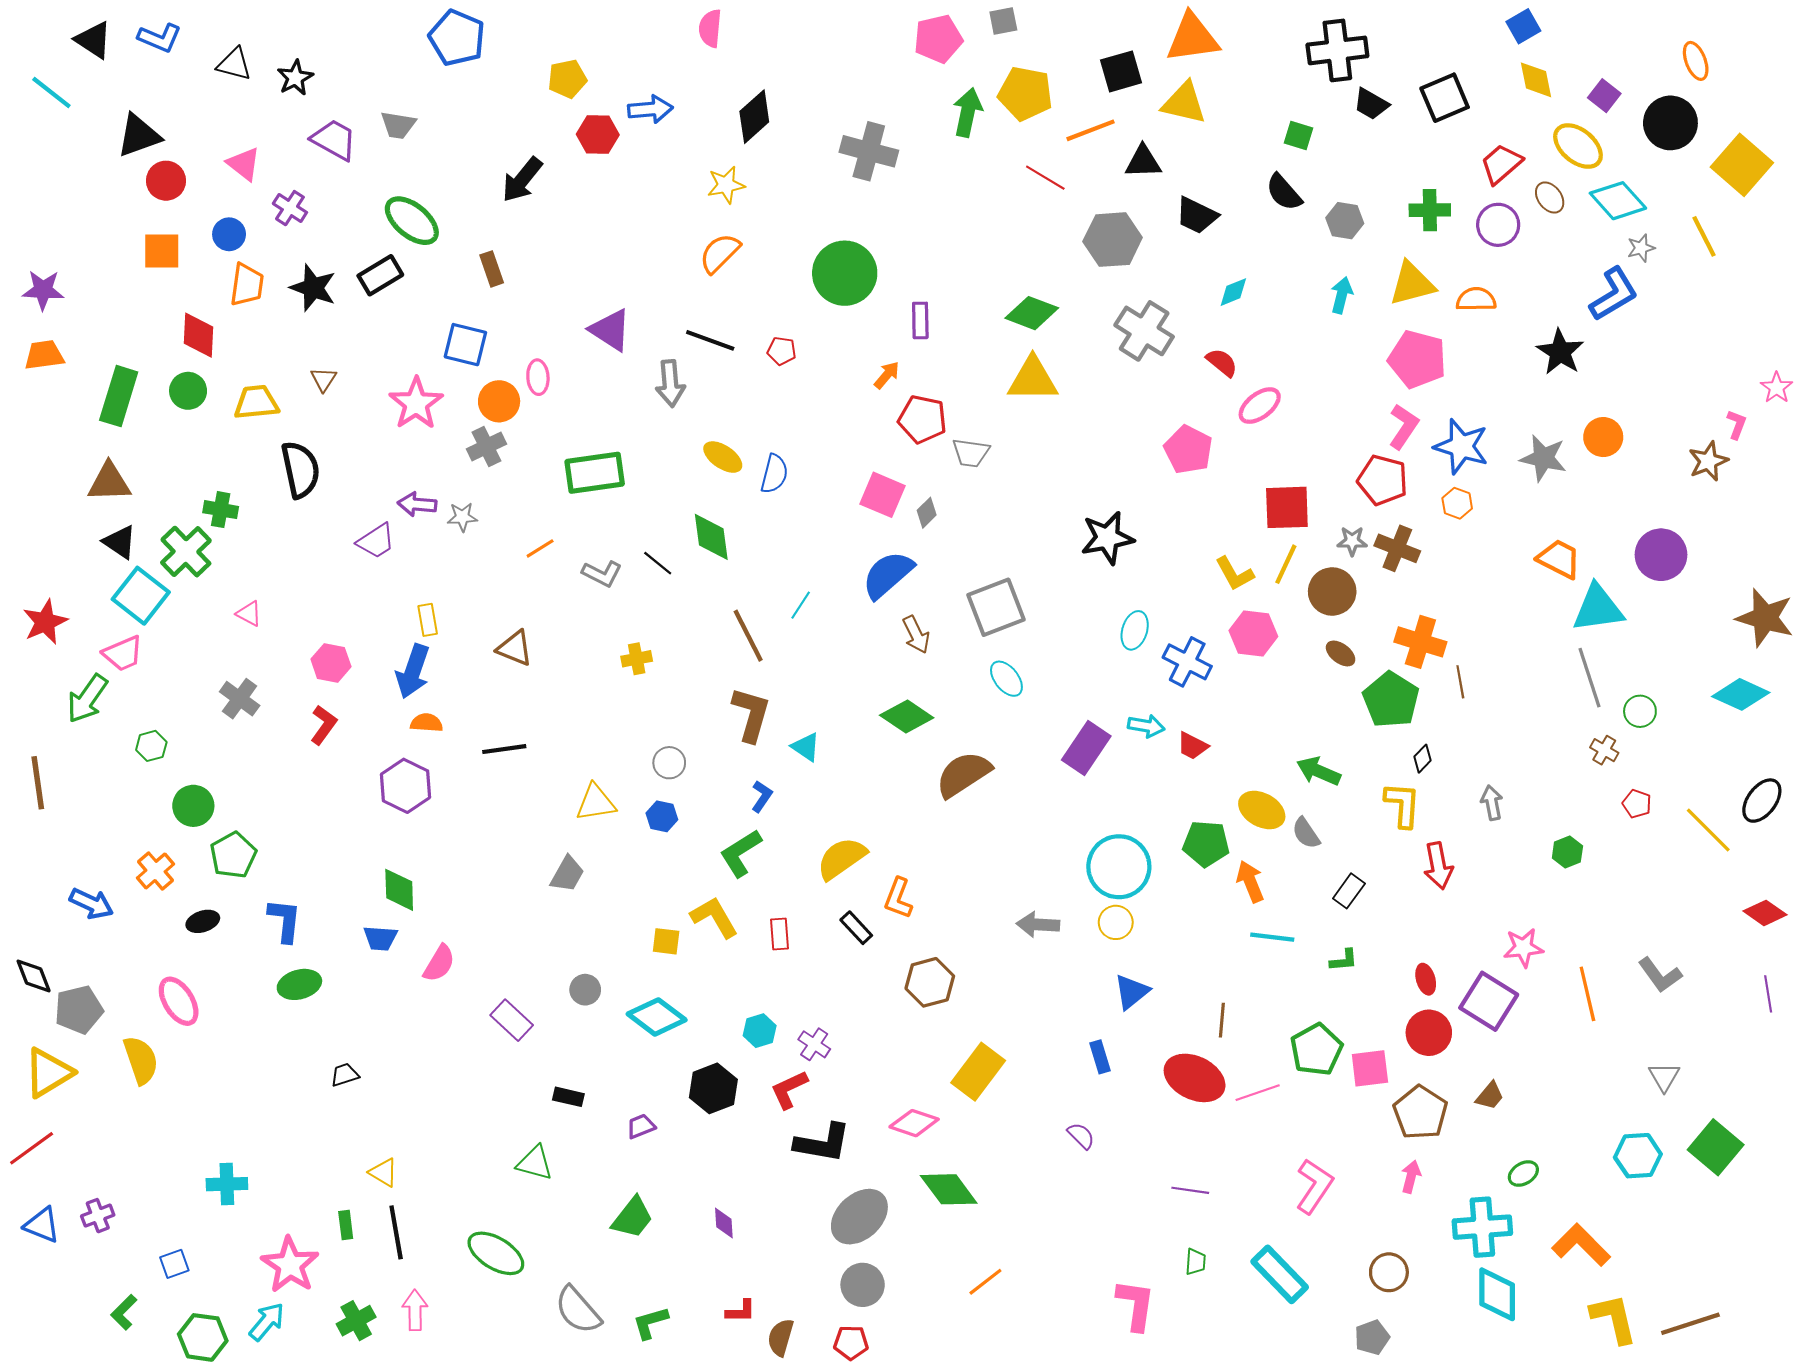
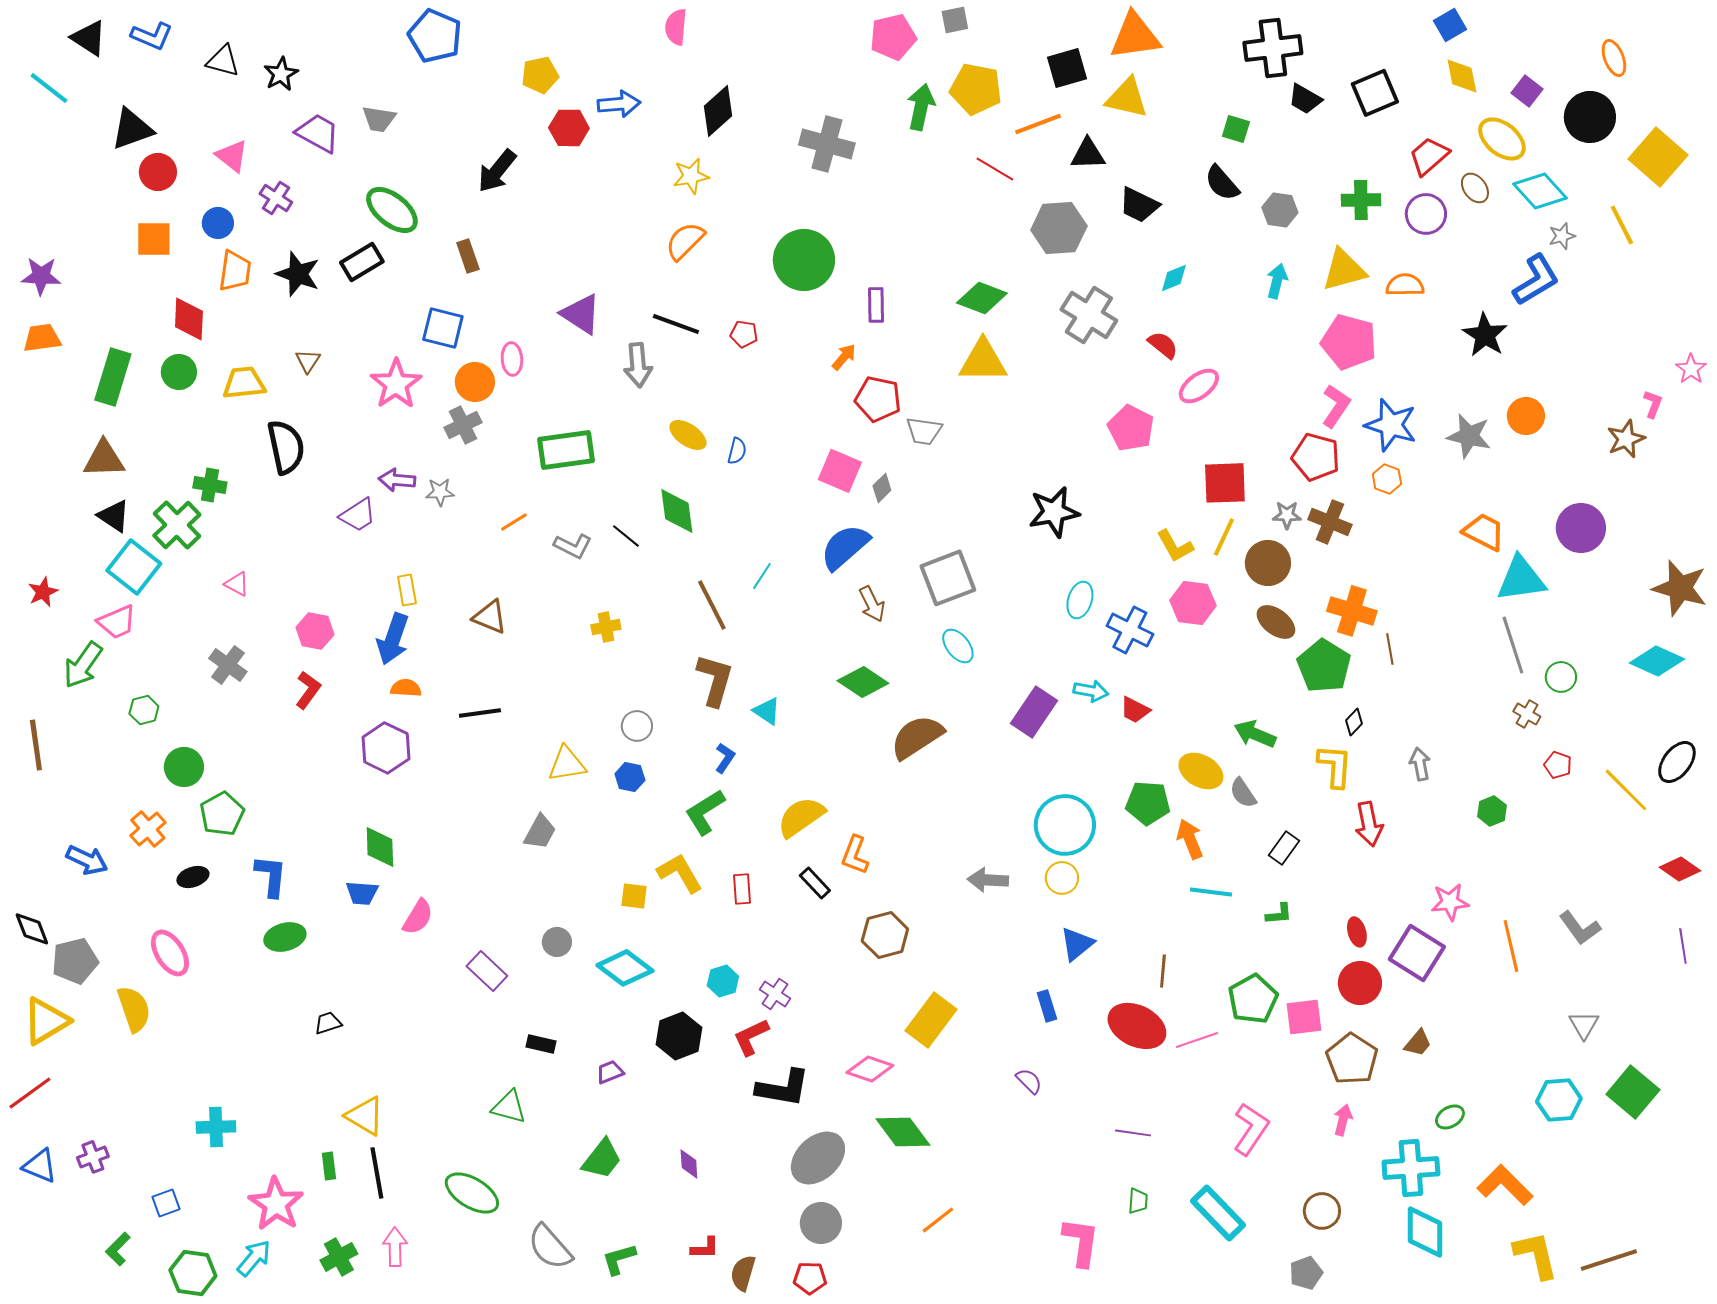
blue semicircle: (774, 474) -> (737, 451), size x0.7
red star: (45, 622) -> (43, 592), size x0.7
brown ellipse: (1341, 653) -> (1276, 622), size x1.4
yellow triangle: (383, 1172) -> (365, 1116), size x1.4

